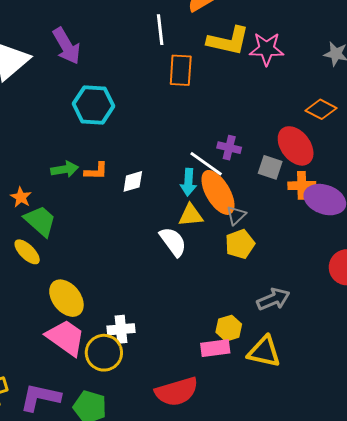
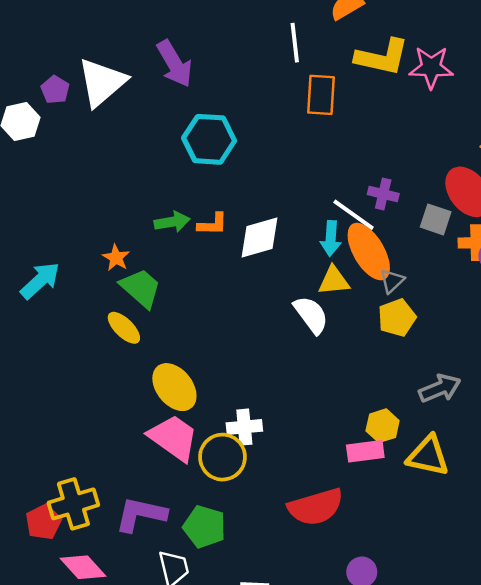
white diamond: (133, 181) -> (260, 237), size x1.5

